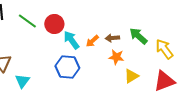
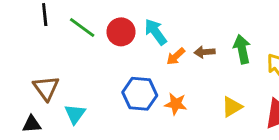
green arrow: (138, 36) -> (242, 49), turned 36
cyan arrow: (71, 40) -> (156, 32), moved
orange star: (116, 57) -> (176, 104), moved

